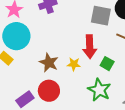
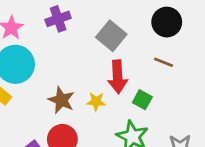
gray square: (101, 16) -> (111, 36), moved, turned 30

